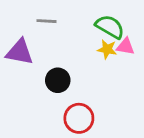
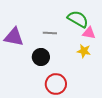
gray line: (46, 21) -> (50, 33), moved
yellow star: (107, 49) -> (84, 51), moved

